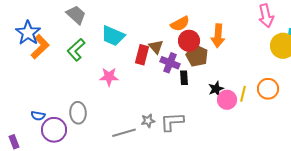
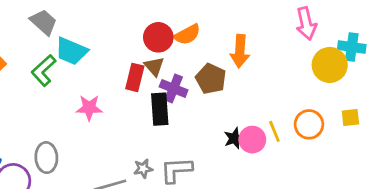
cyan trapezoid: (113, 36) -> (71, 51), moved
red circle: (189, 41) -> (158, 37), moved
black rectangle: (184, 78) -> (160, 109), moved, size x1.6
black star: (216, 89) -> (234, 138), moved
yellow line: (243, 94) -> (274, 131), turned -35

